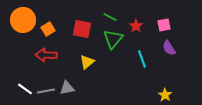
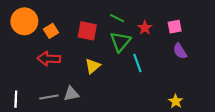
cyan line: (142, 59) -> (137, 63), moved
white line: (25, 89) -> (16, 99), moved, turned 56

